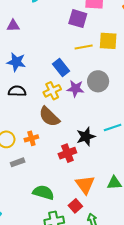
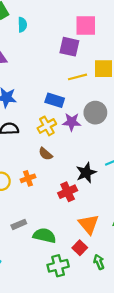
blue rectangle: (61, 67) -> (55, 100), turned -30
brown semicircle: (49, 117) -> (45, 154), size x0.6
gray rectangle: (18, 162) -> (19, 224), moved

